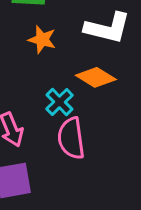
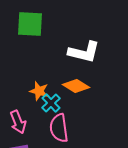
orange star: (42, 40) -> (39, 91), moved

